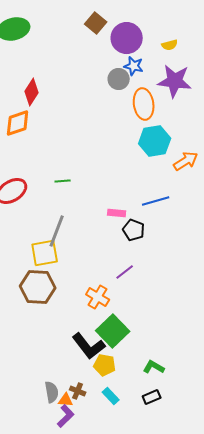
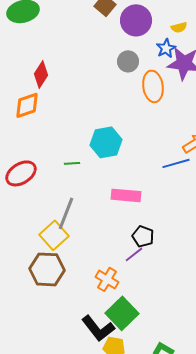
blue star: (134, 66) -> (166, 48), moved, turned 30
cyan hexagon: (155, 141) -> (106, 142), moved
blue line: (156, 201) -> (176, 163), moved
pink rectangle: (117, 213) -> (126, 195), size x1.6
black pentagon: (134, 230) -> (143, 236), moved
yellow square: (45, 253) -> (54, 235), turned -32

